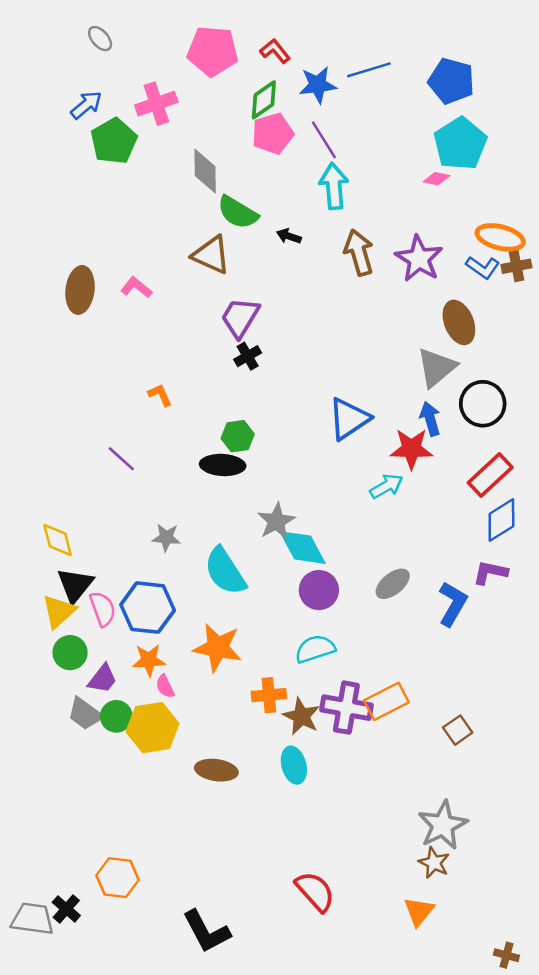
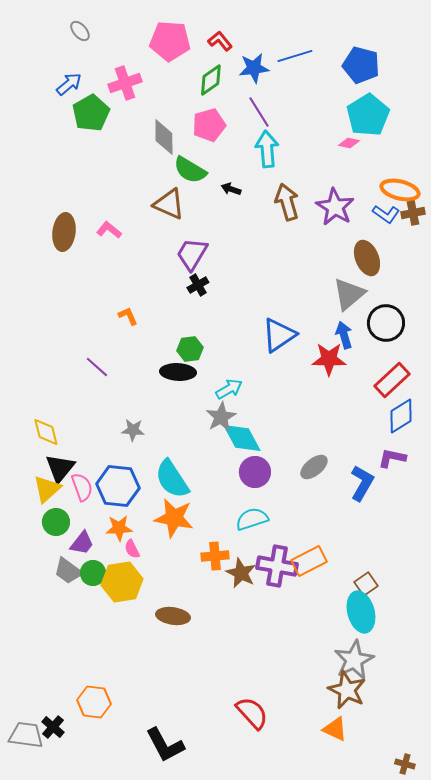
pink pentagon: (273, 134) -> (209, 125), moved
cyan arrow: (386, 486) -> (229, 389), moved
cyan semicircle: (225, 571) -> (172, 479), moved
cyan ellipse: (294, 765) -> (361, 612), moved, size x1.4
brown star: (434, 863) -> (347, 690), size x1.5
orange triangle: (419, 911) -> (335, 729), turned -44

